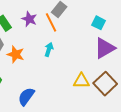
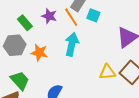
cyan square: (99, 23) -> (93, 15), moved
cyan arrow: (49, 49) -> (72, 44), size x1.6

